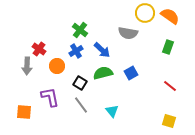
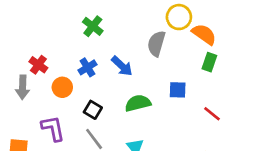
orange semicircle: (170, 16) -> (204, 34), moved
green cross: (80, 30) -> (93, 26), moved
gray semicircle: (128, 33) -> (156, 44), turned 96
green semicircle: (103, 73) -> (138, 103), moved
blue square: (131, 73) -> (178, 90), moved, turned 32

